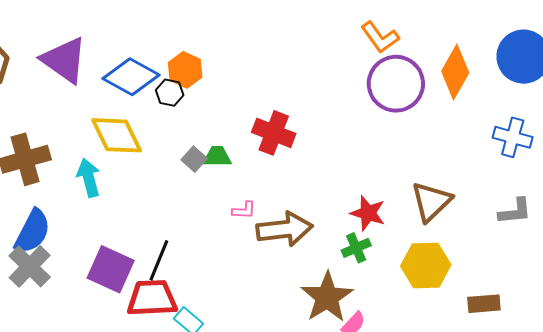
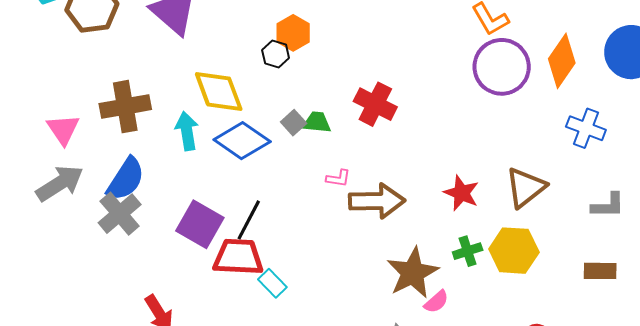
blue diamond: (131, 77) -> (242, 141), moved
blue cross: (513, 137) -> (586, 128), moved
green cross: (356, 248) -> (468, 251), moved
brown rectangle: (484, 304) -> (600, 271), moved

